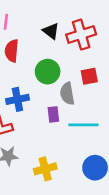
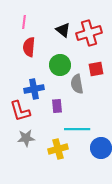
purple rectangle: (53, 114) -> (57, 106), moved
cyan line: (83, 125) -> (77, 129), moved

